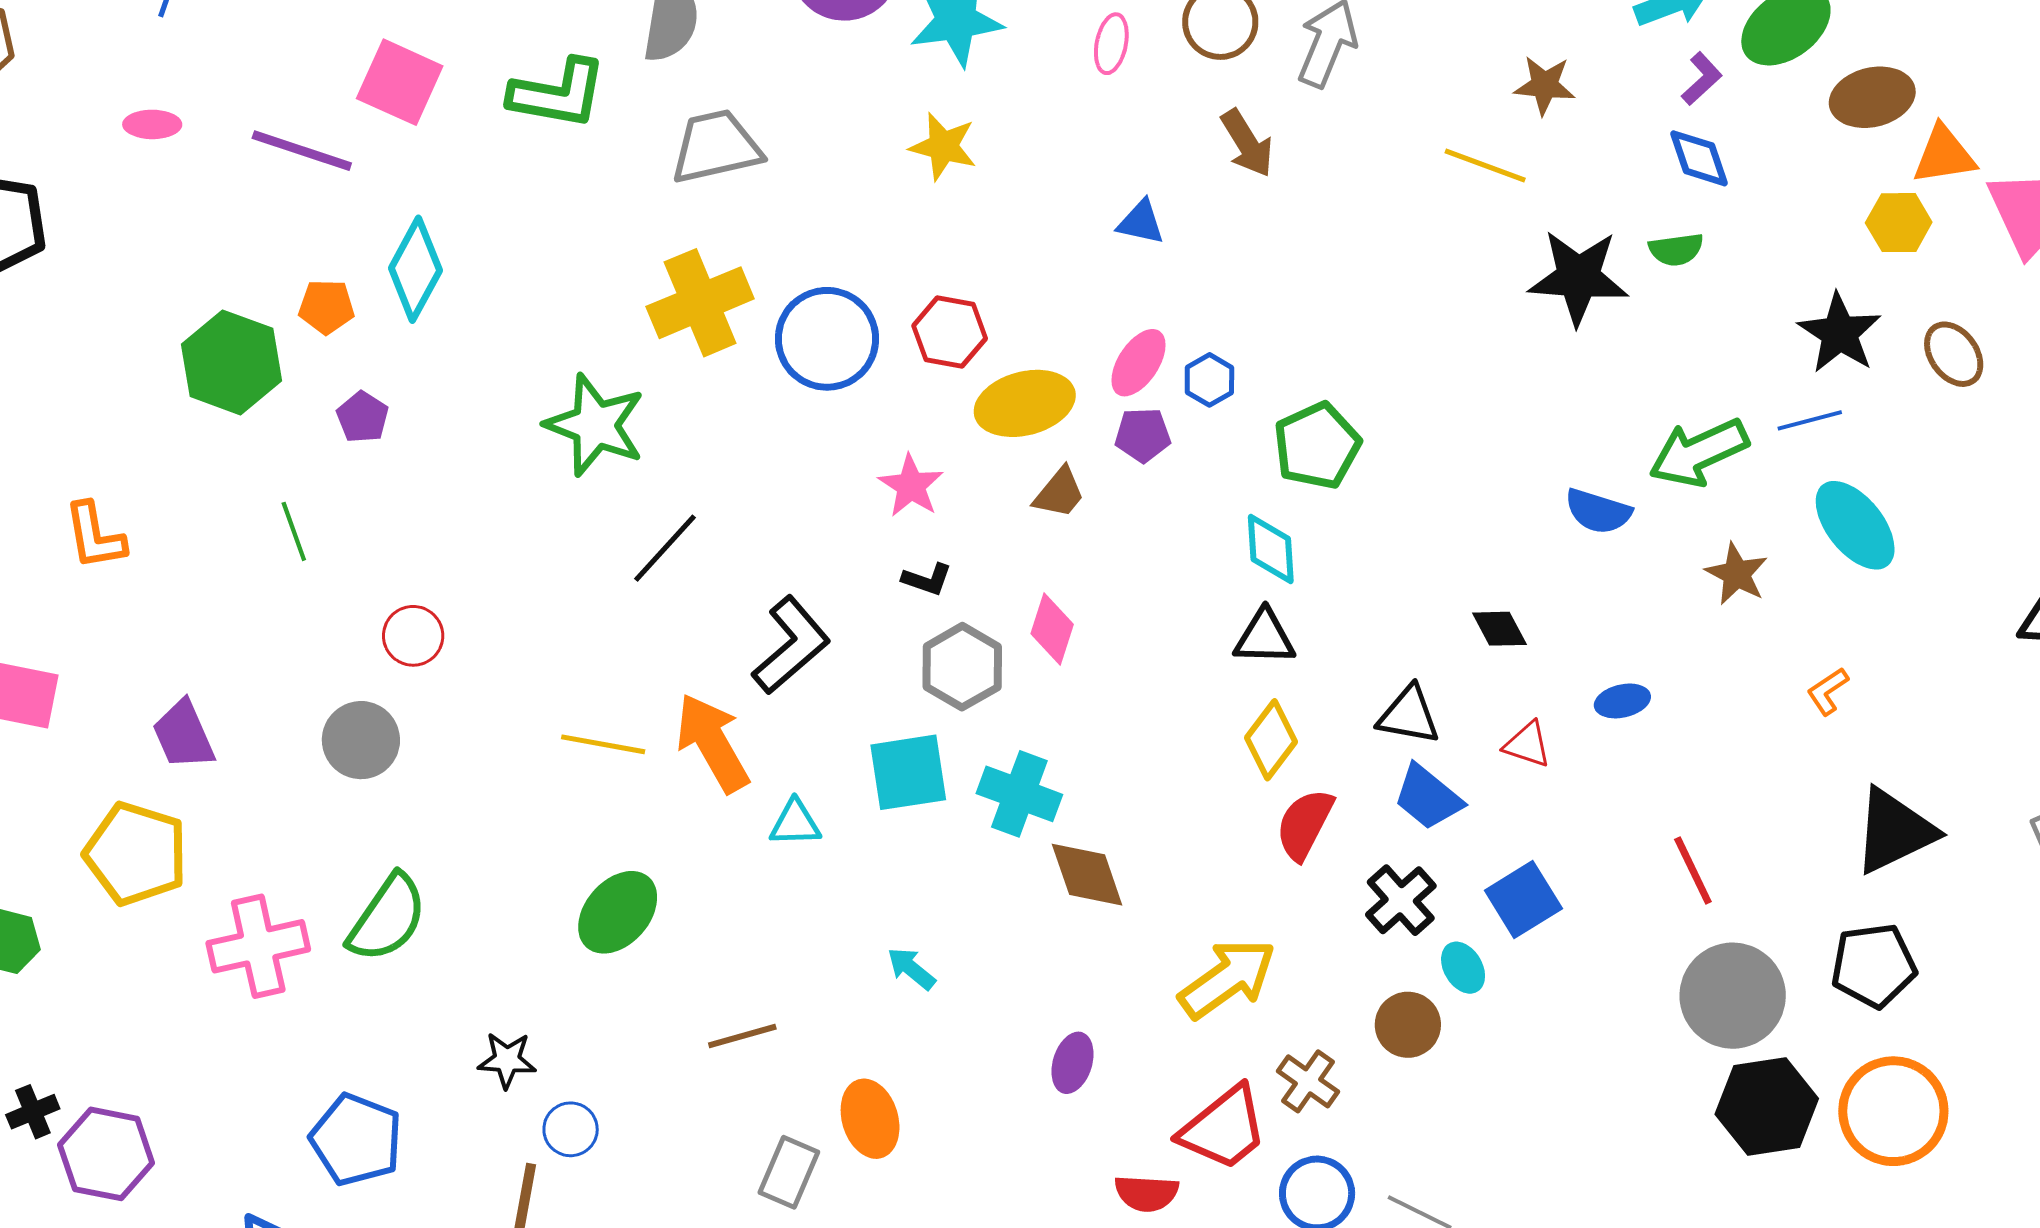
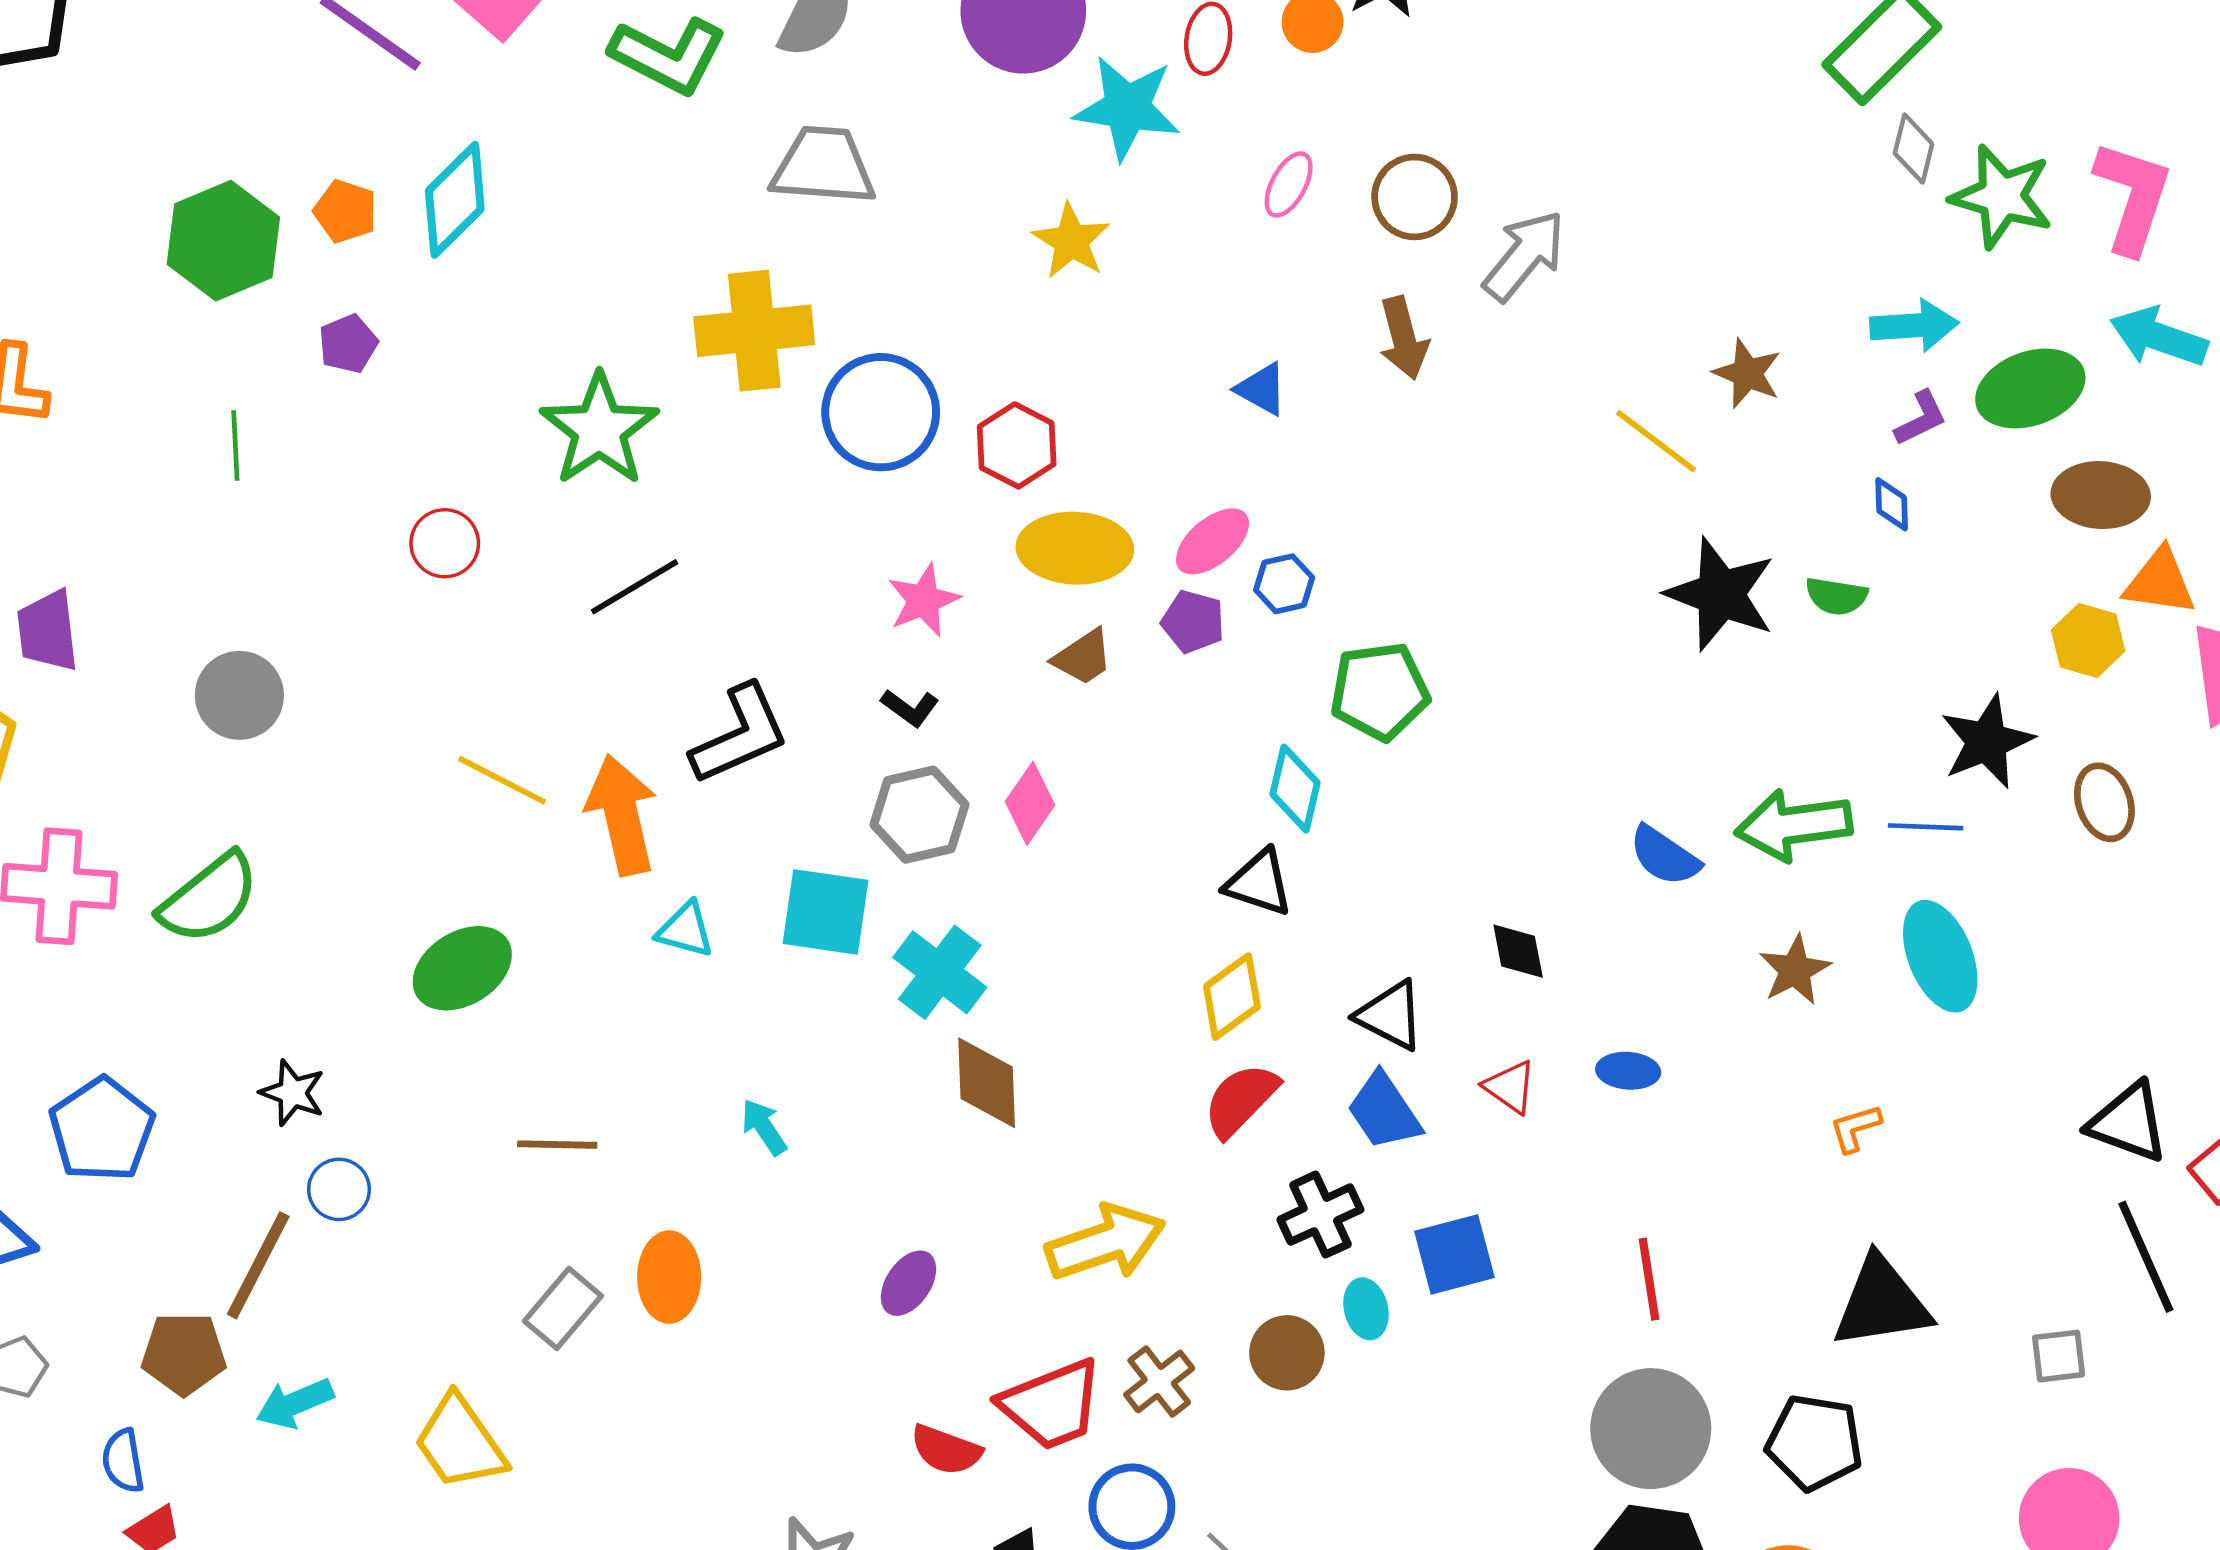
blue diamond: (1699, 158) -> (1892, 504), size x0.7
red circle: (413, 636) -> (445, 543), moved

